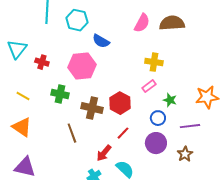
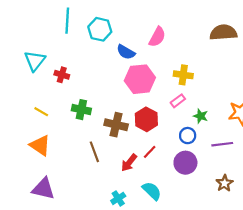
pink semicircle: (142, 23) -> (157, 37), moved
brown semicircle: (172, 23) -> (223, 33), moved
pink hexagon: (82, 66) -> (140, 79), moved
red arrow: (104, 153) -> (129, 163), moved
brown star: (185, 154) -> (224, 183), moved

